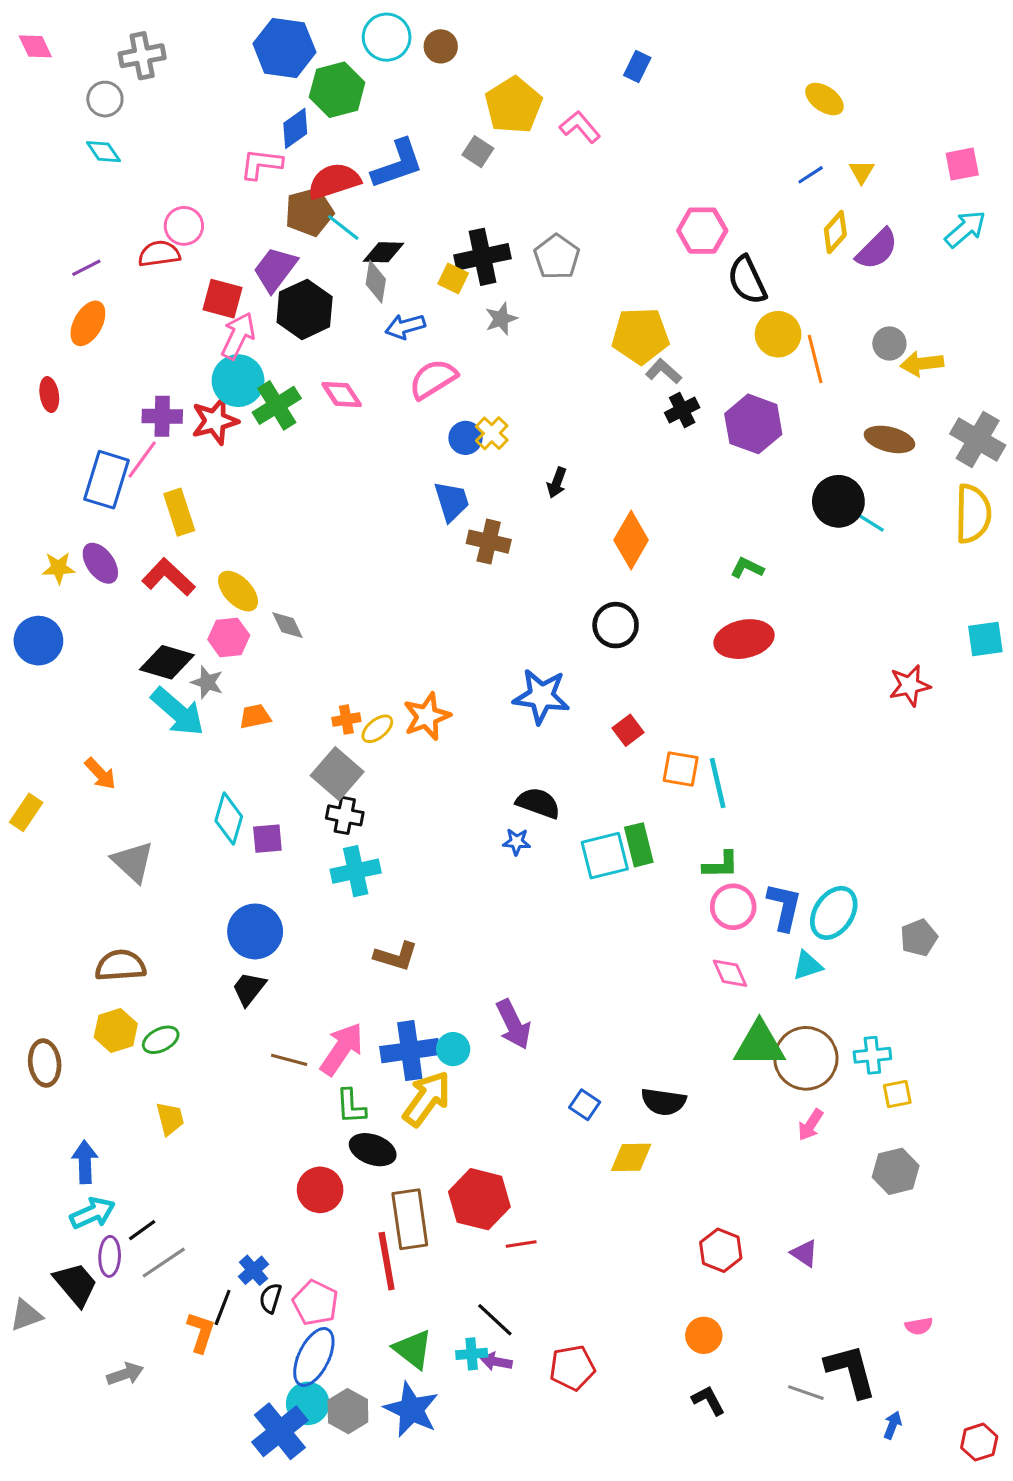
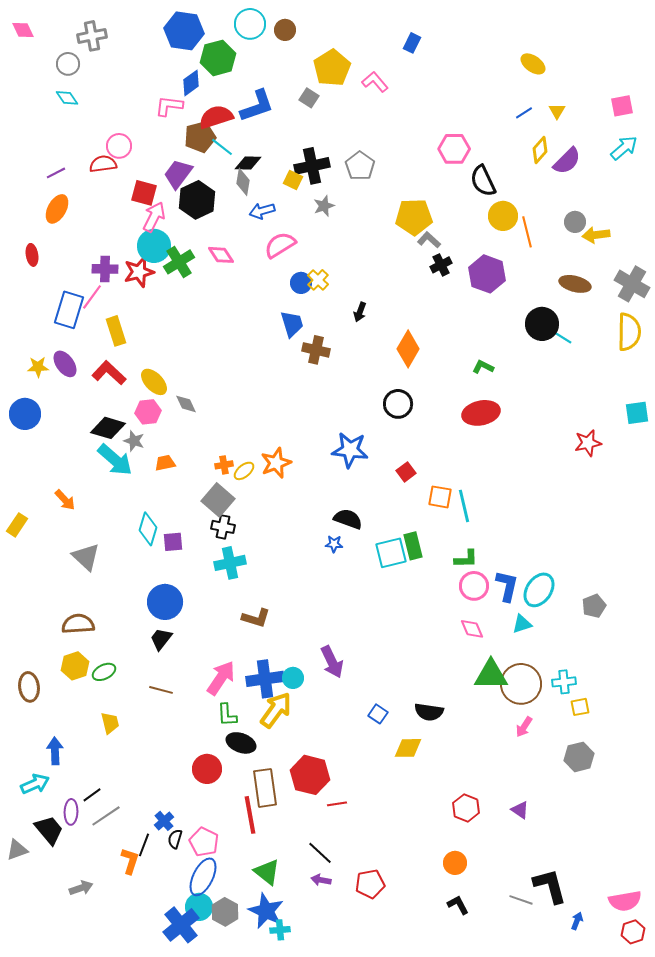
brown line: (289, 1060) -> (161, 690), moved
cyan arrow: (93, 1213) -> (35, 784), moved
pink semicircle: (919, 1326) -> (625, 901), moved, size x1.8
cyan cross: (472, 1354) -> (280, 930), moved

